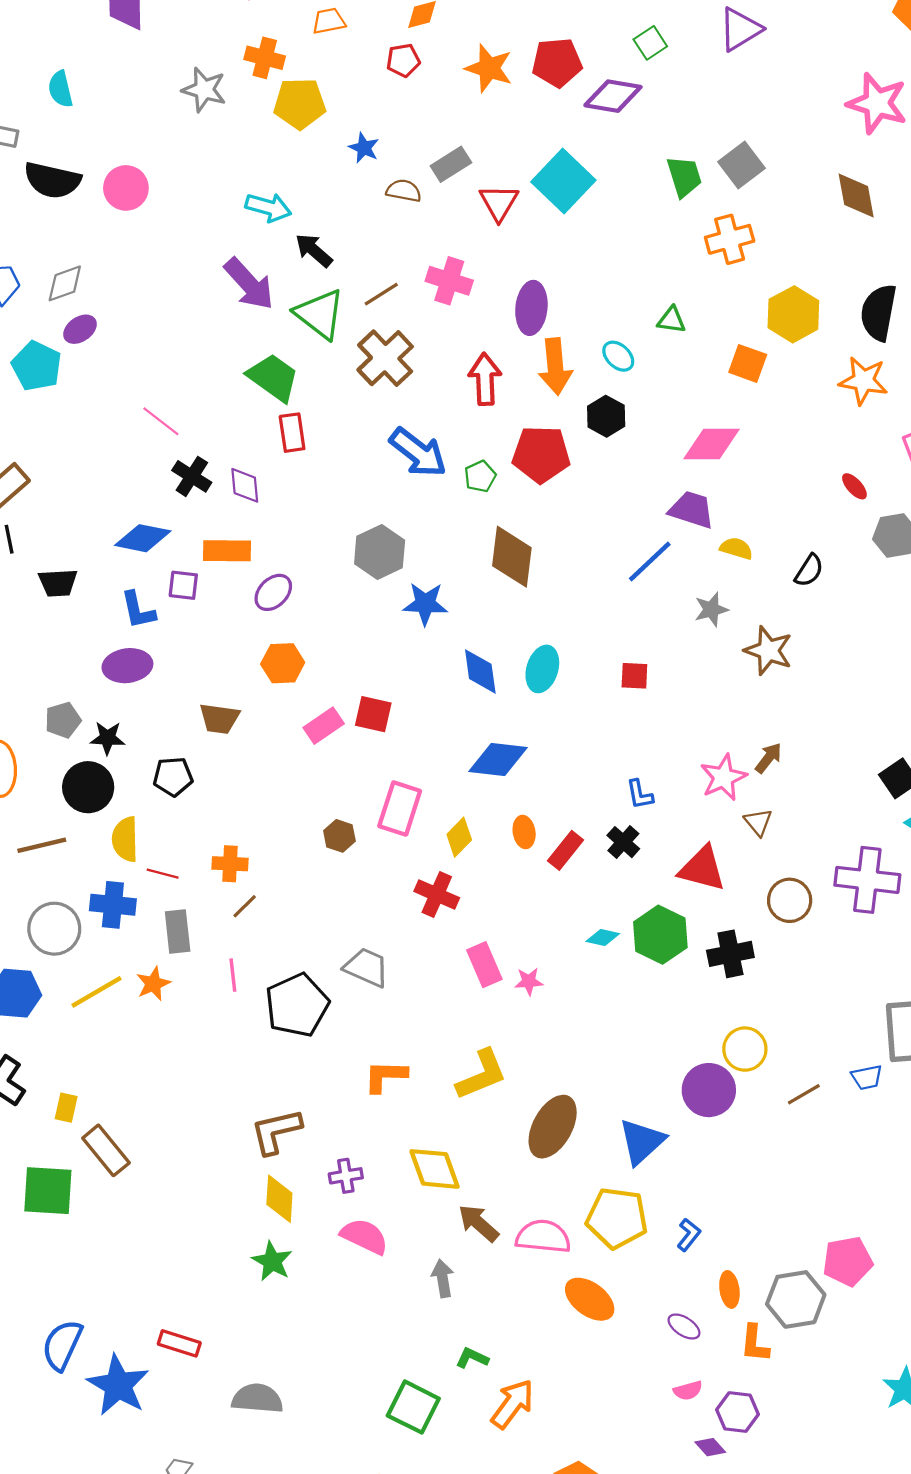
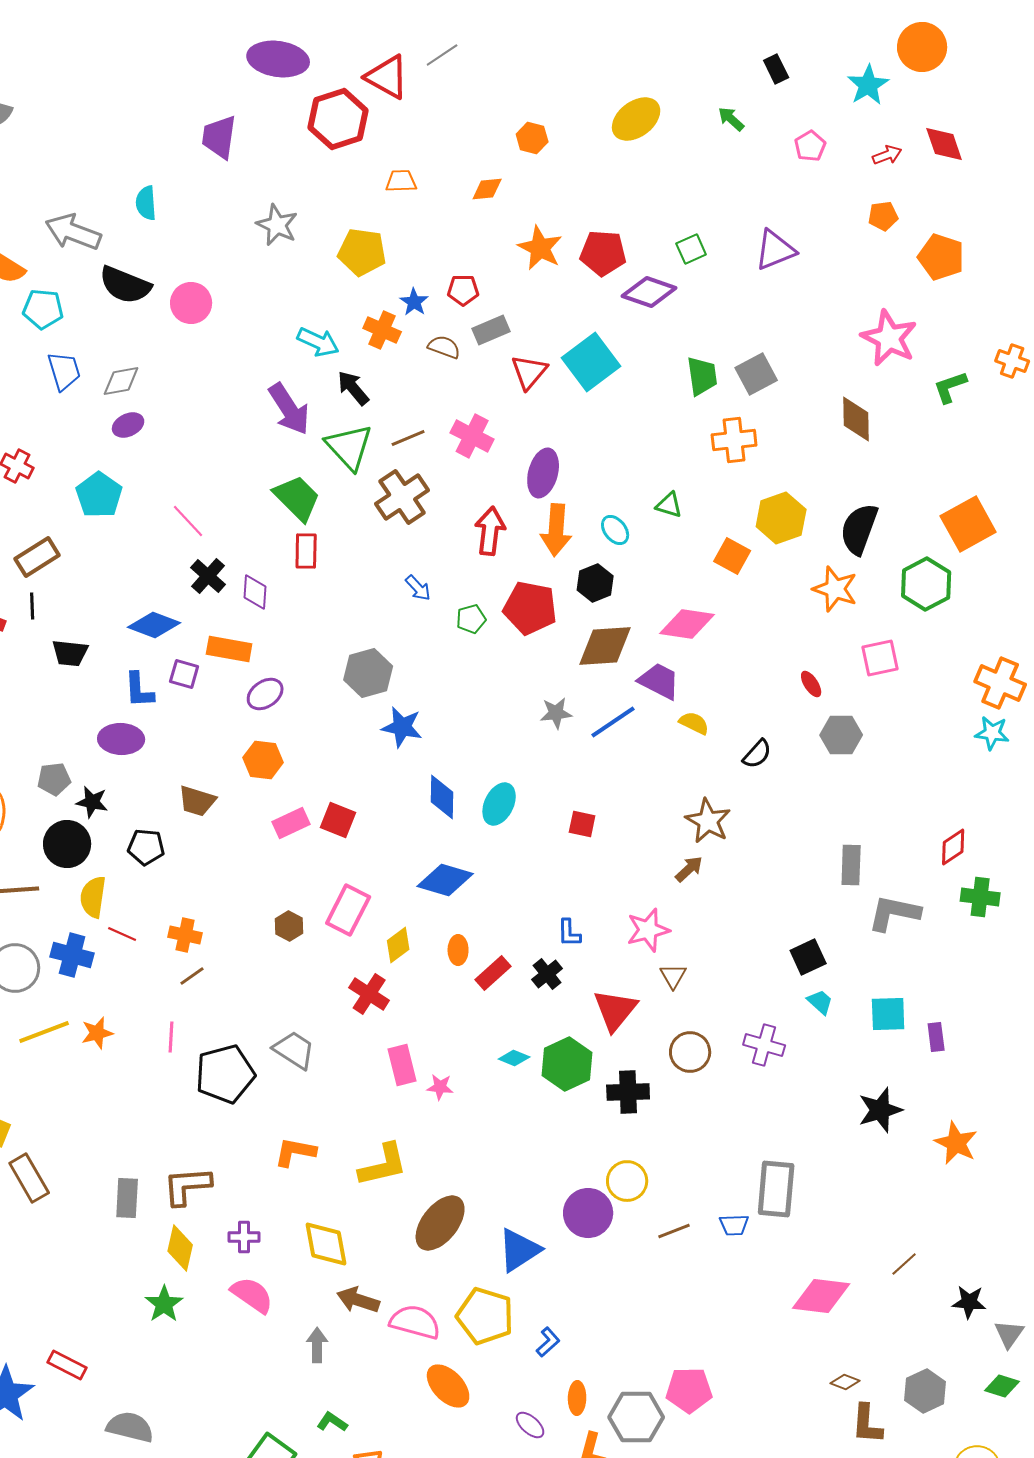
orange cross: (265, 58) -> (382, 330), moved
red pentagon: (403, 60) -> (463, 290), moved
cyan pentagon: (37, 366) -> (99, 495), moved
blue arrow: (418, 453) -> (418, 588), size x0.5
brown diamond: (512, 557) -> (605, 646), moved, turned 70
gray star: (711, 610) -> (556, 713), moved
brown arrow: (768, 758) -> (689, 869), moved
red triangle: (702, 869) -> (615, 1010), turned 45
purple cross: (867, 880) -> (764, 1045), size x0.7
gray rectangle: (178, 931) -> (127, 1198), moved
brown arrow: (479, 1223) -> (358, 1300), turned -33

